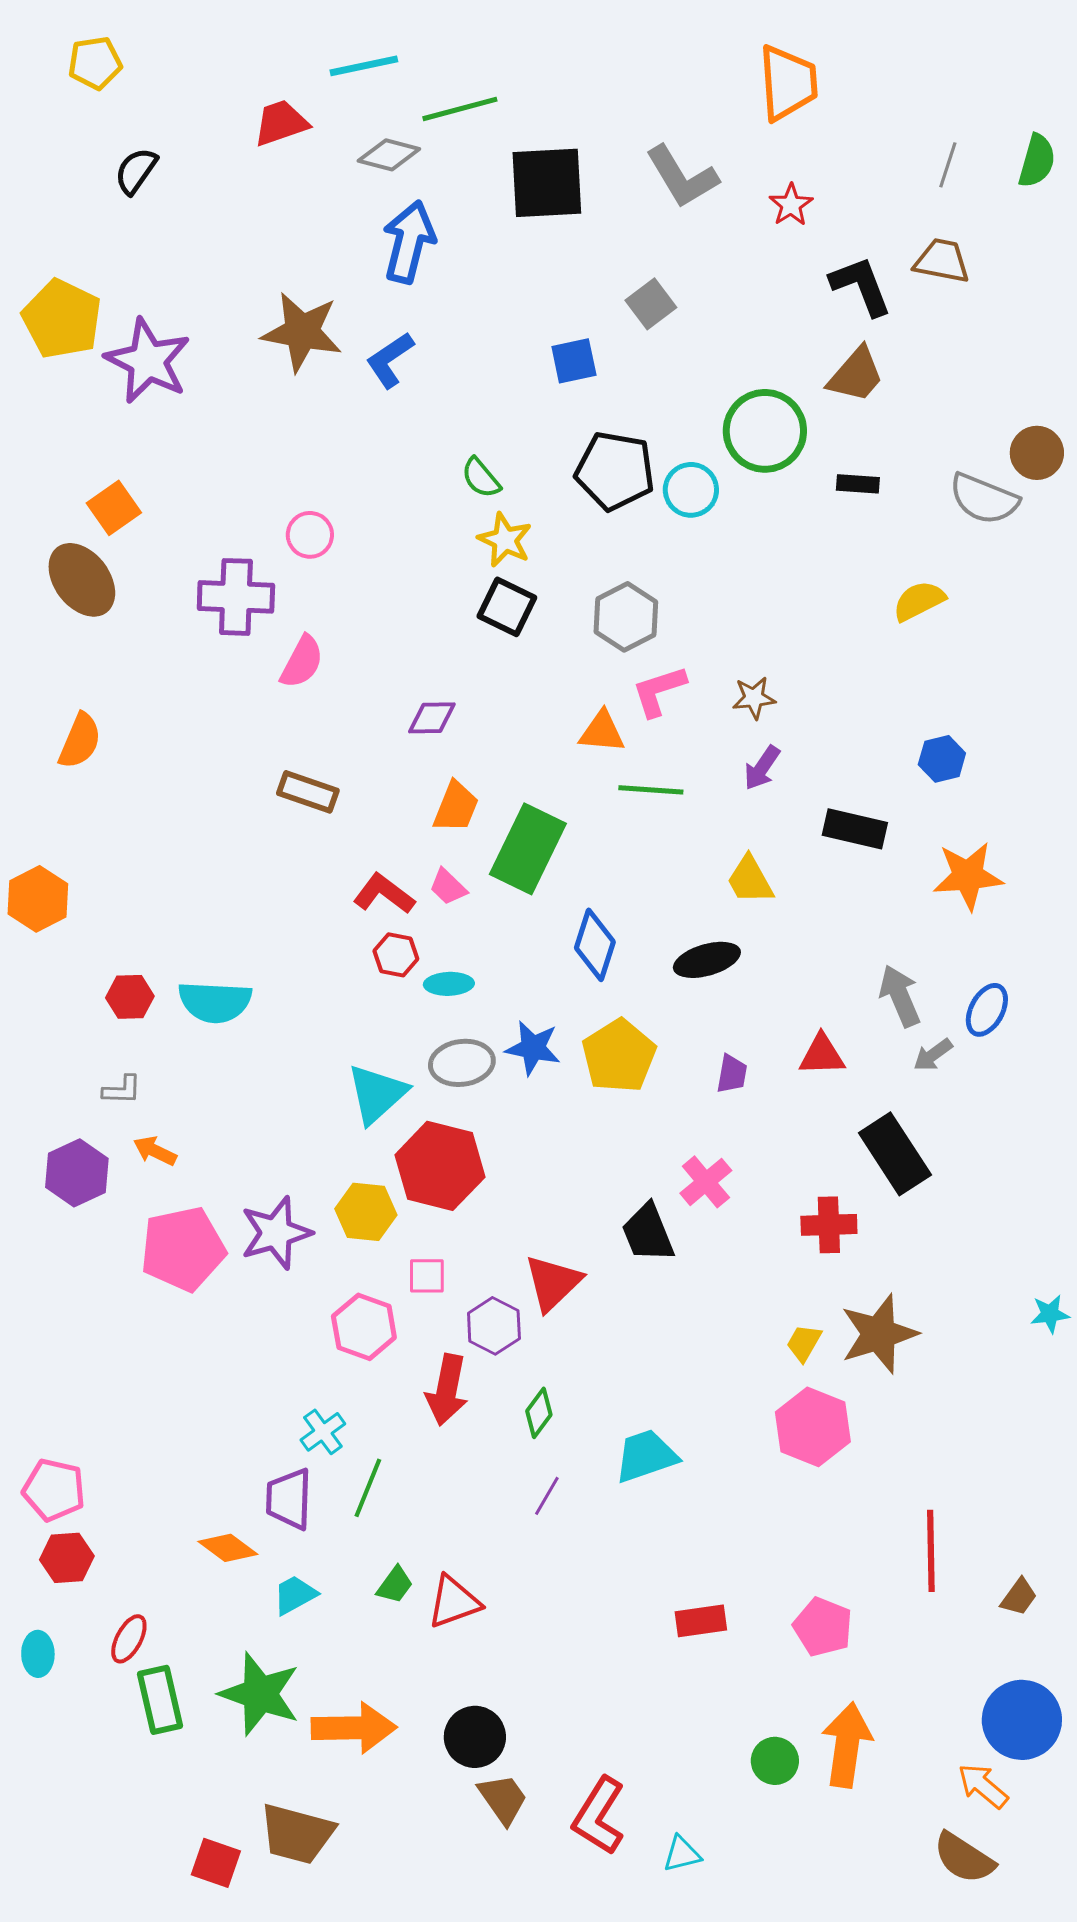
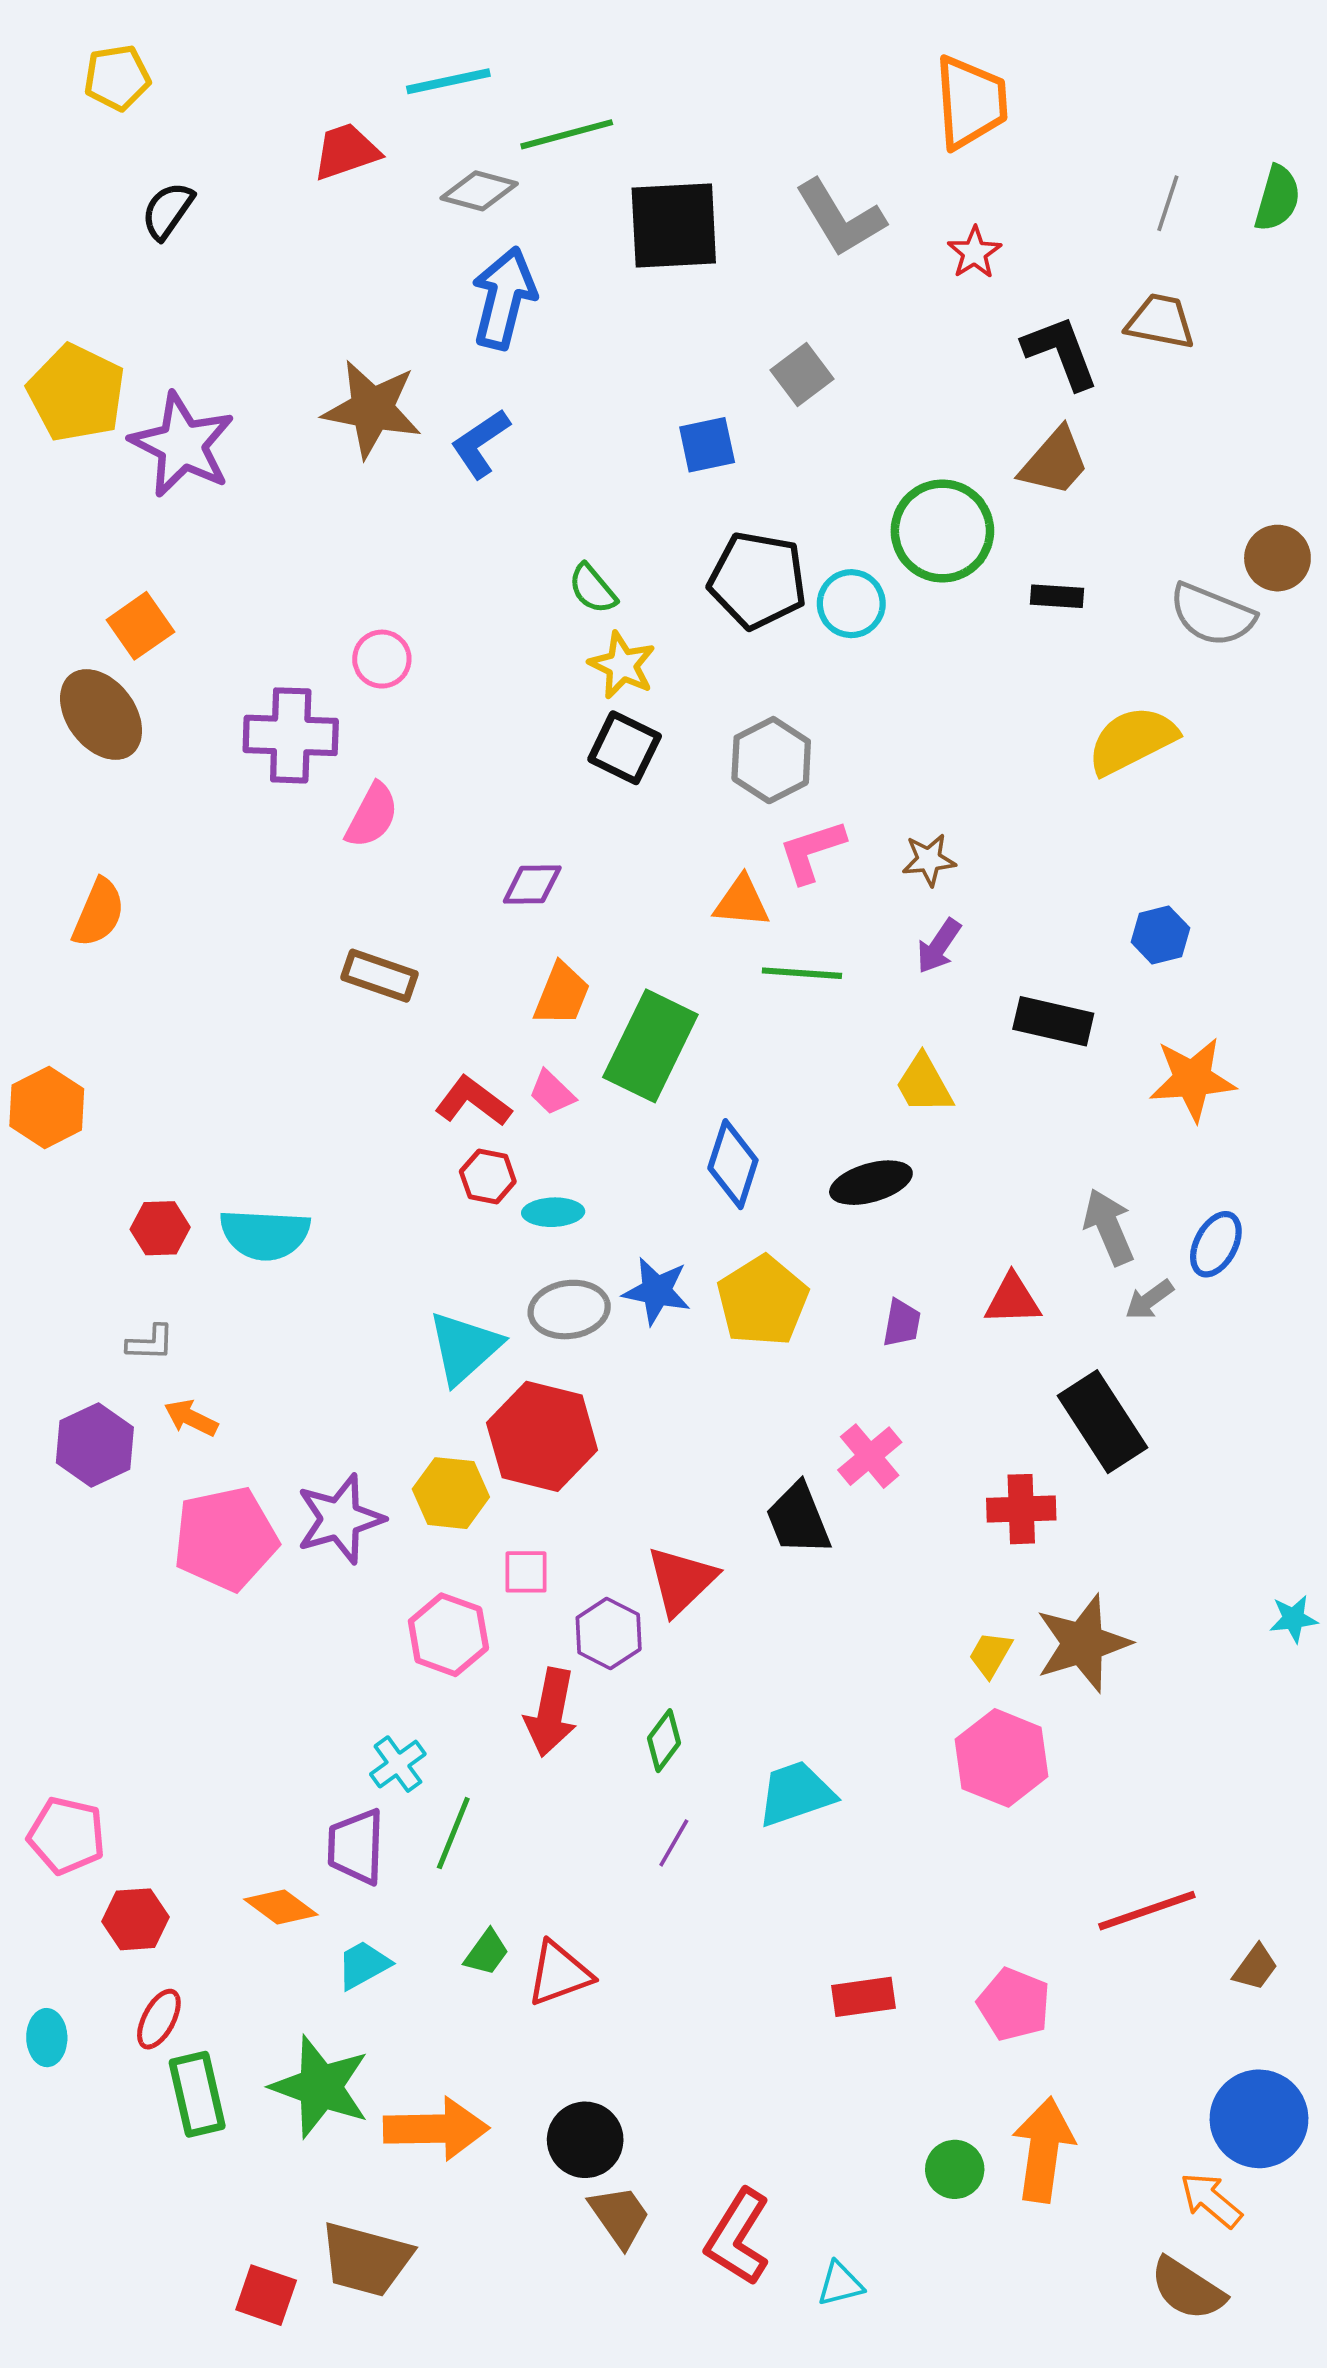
yellow semicircle: (919, 601) -> (1132, 740), size x1.4
red line: (931, 1551) -> (1147, 1911), turned 72
red hexagon: (67, 1558) -> (136, 1919), moved

